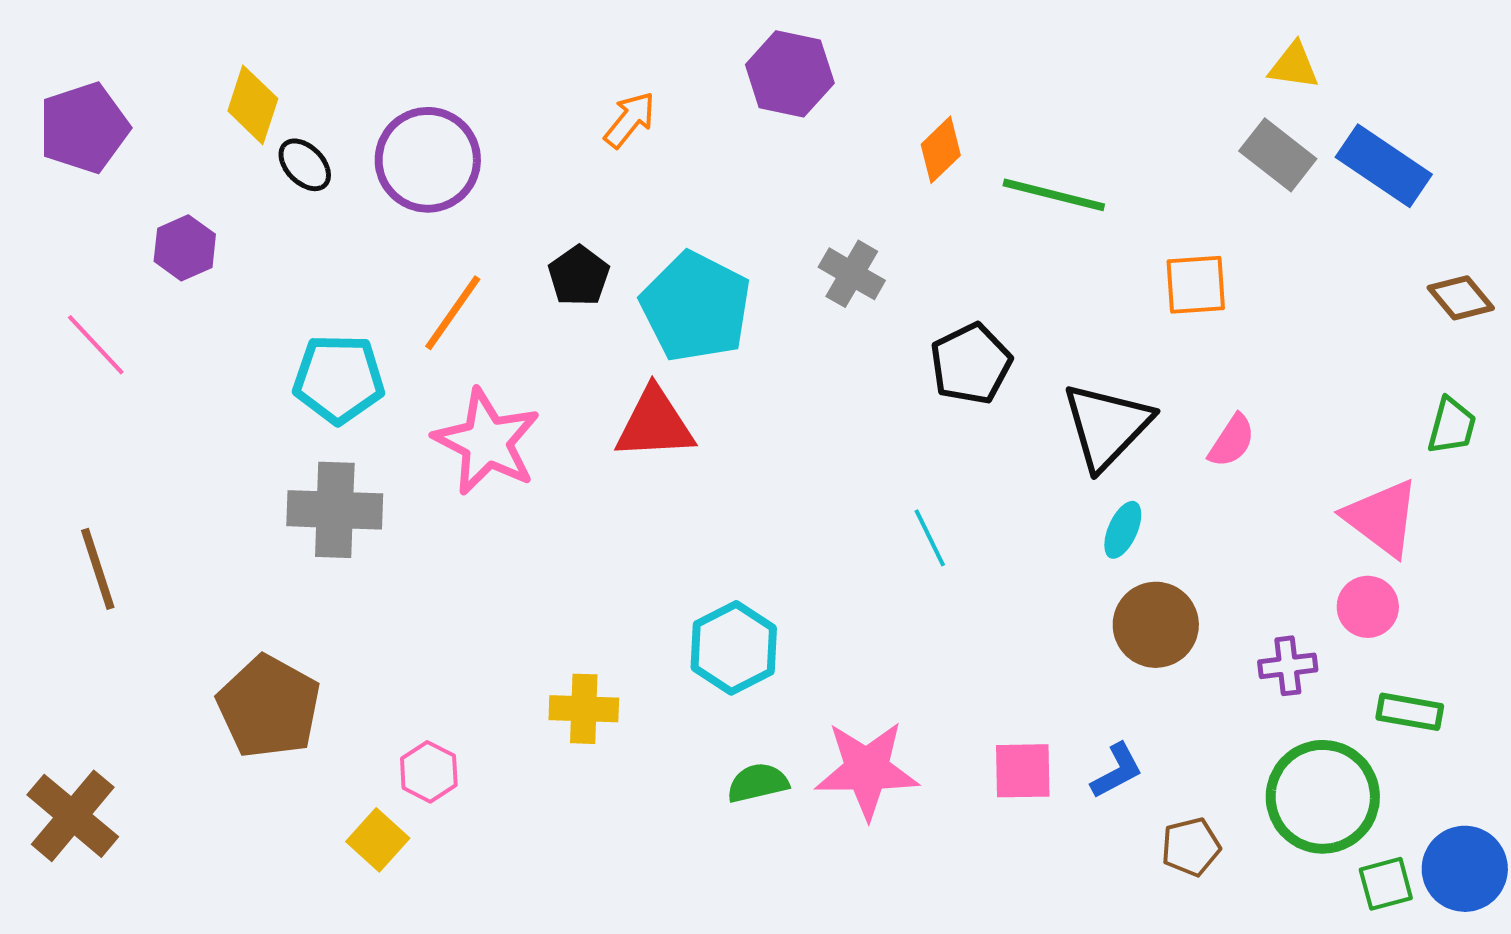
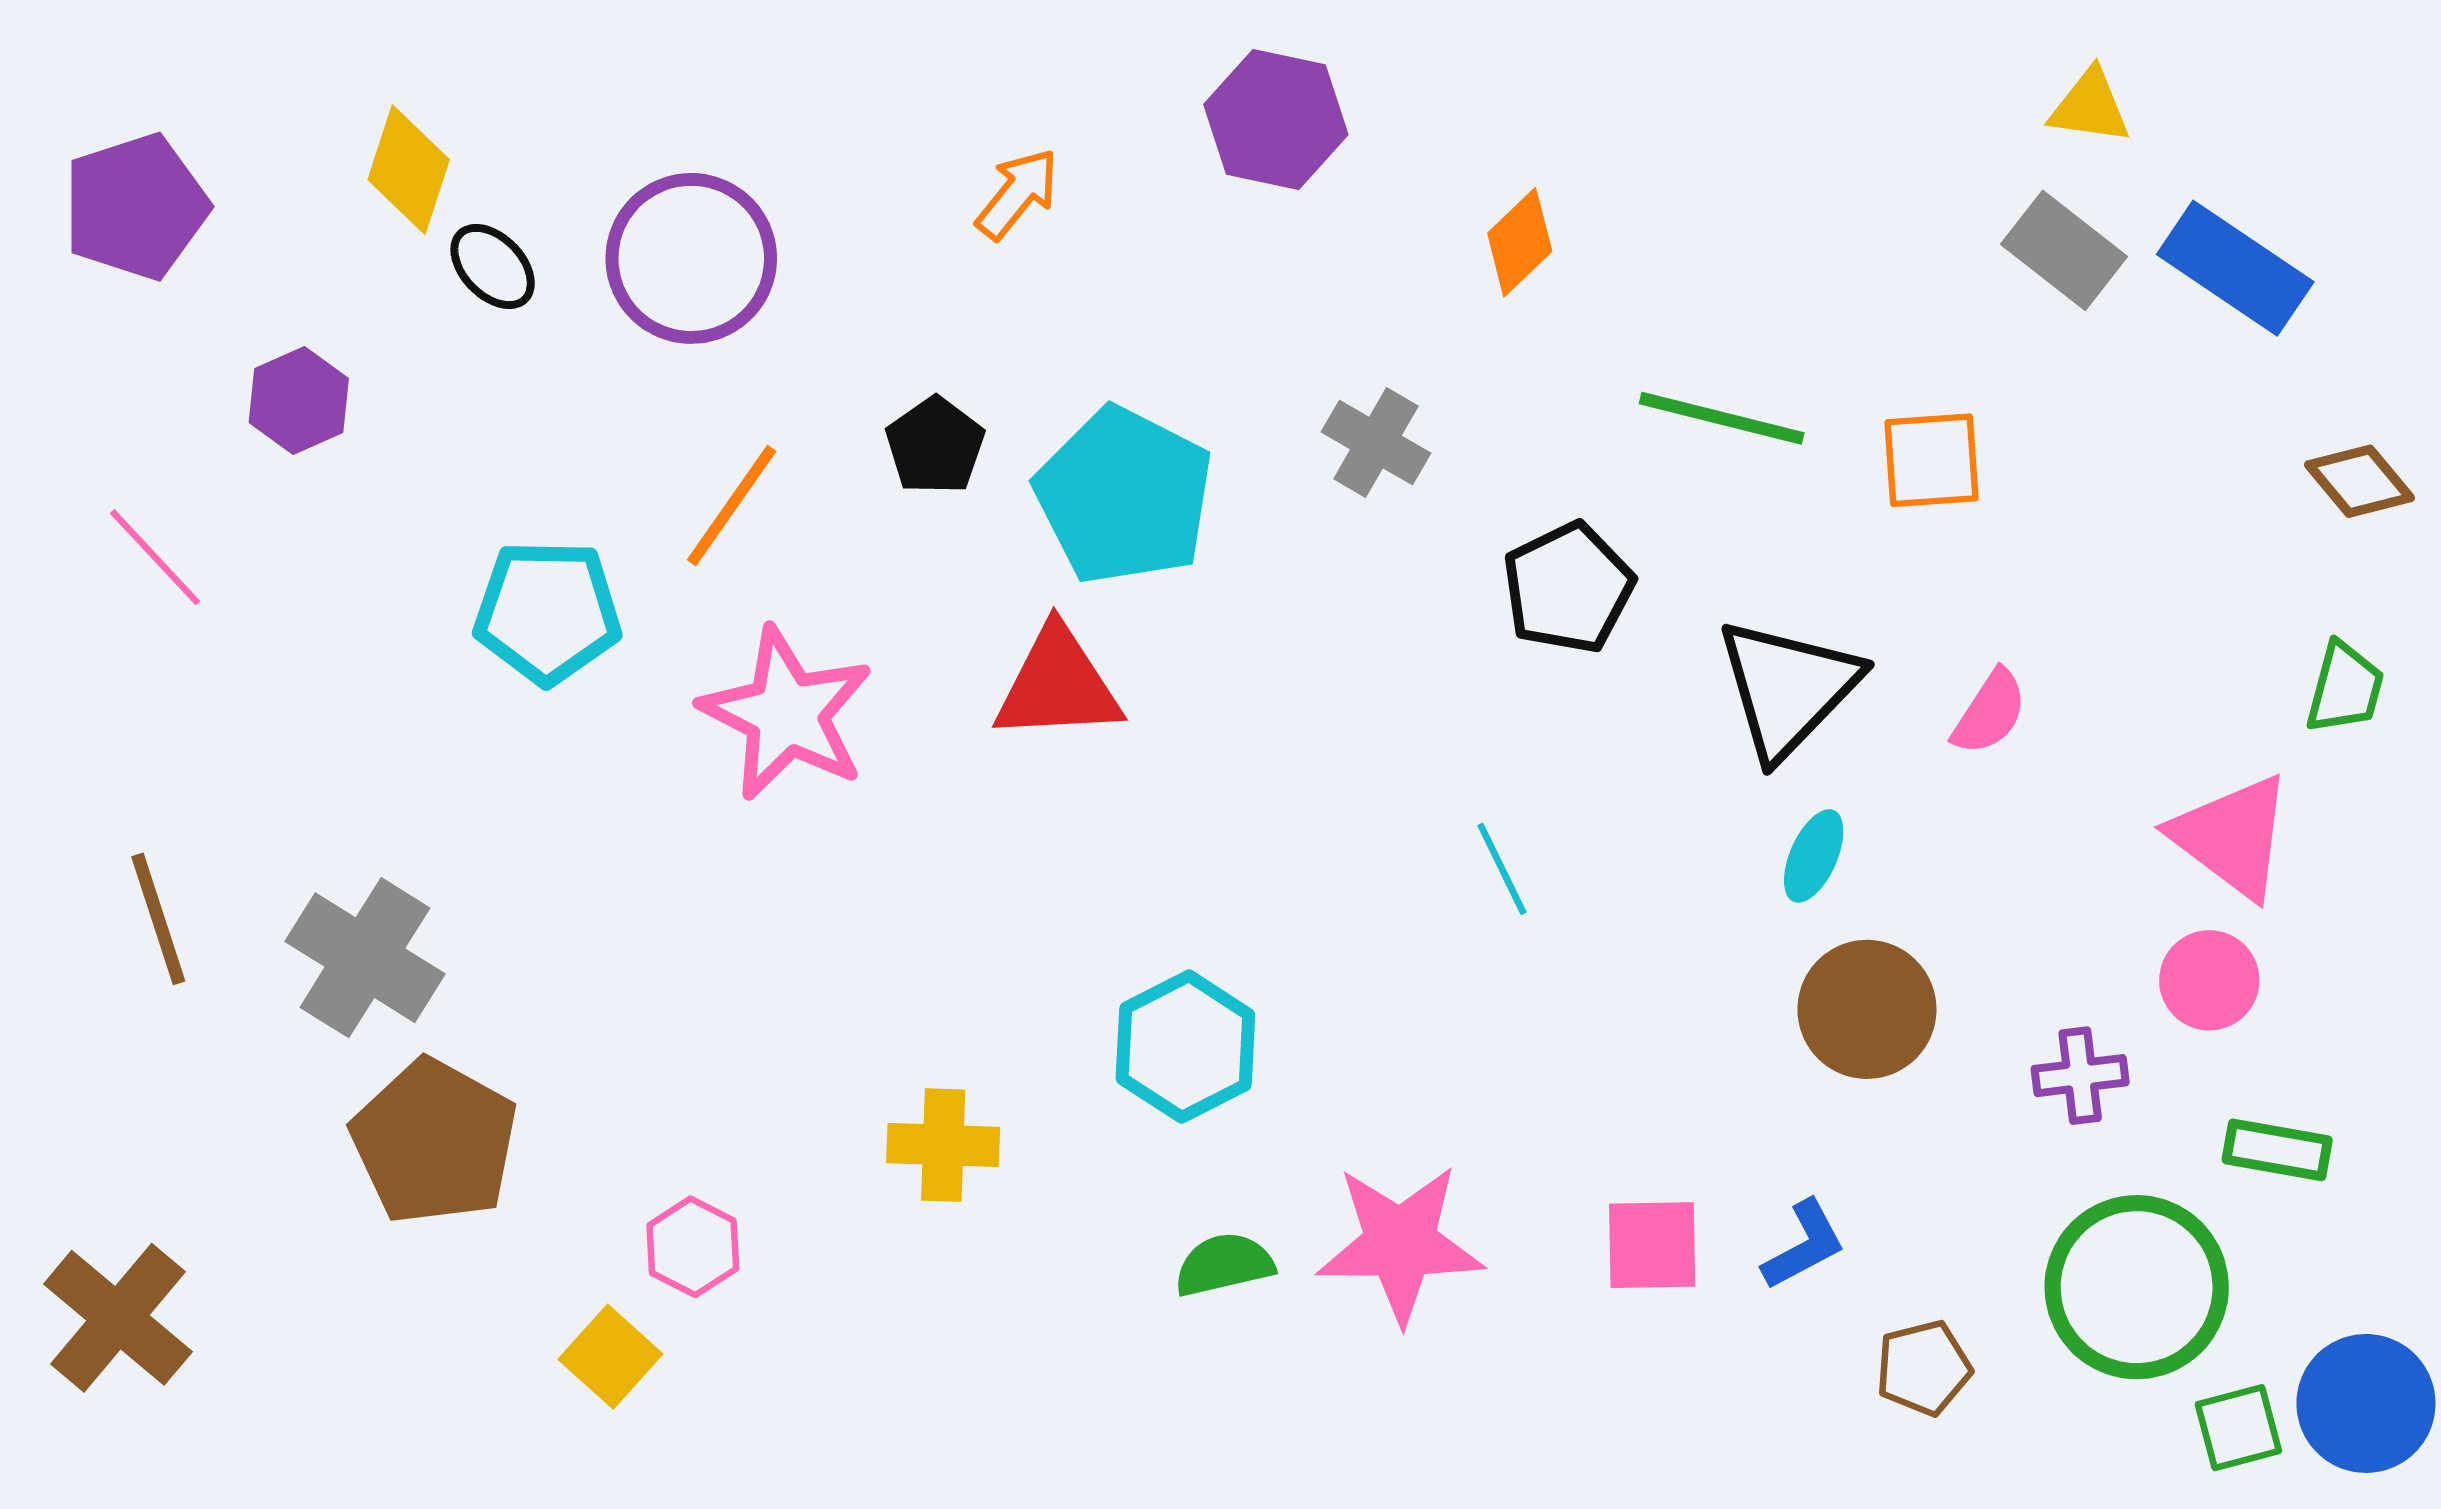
green line: (1054, 195) -> (1722, 418), moved
gray cross: (335, 510) -> (365, 958), moved, turned 30

